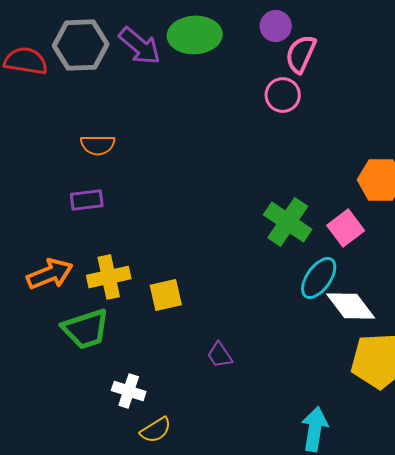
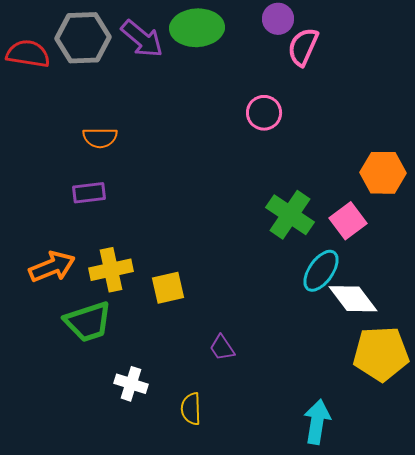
pink circle: (283, 95) -> (264, 113), moved
yellow semicircle: (156, 430) -> (191, 409), moved, turned 120

